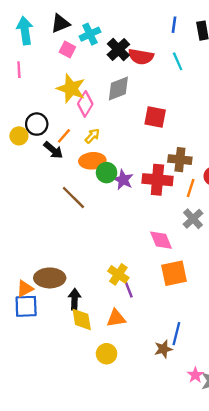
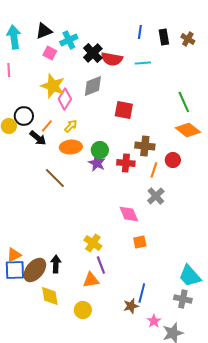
cyan line: (178, 61) -> (143, 63), turned -70
green circle: (107, 173) -> (100, 150), moved
red cross: (157, 180) -> (126, 163), size x0.7
orange square: (174, 273) -> (140, 242), size x0.6
brown ellipse: (50, 278) -> (35, 270), moved, turned -50
purple line: (128, 287) -> (101, 265), moved
yellow diamond: (82, 319) -> (50, 296), moved
pink star: (195, 375) -> (154, 321), moved

